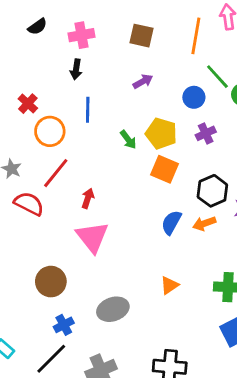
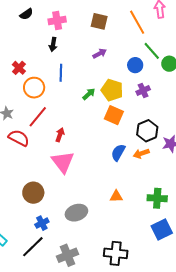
orange line: (196, 36) -> (137, 22), turned -40
green arrow: (128, 140) -> (89, 94), turned -96
orange triangle: (169, 285) -> (116, 196), turned 32

